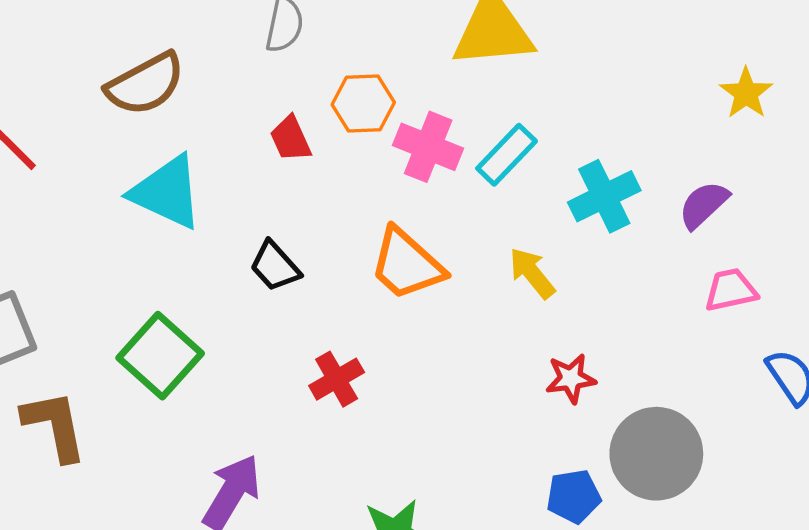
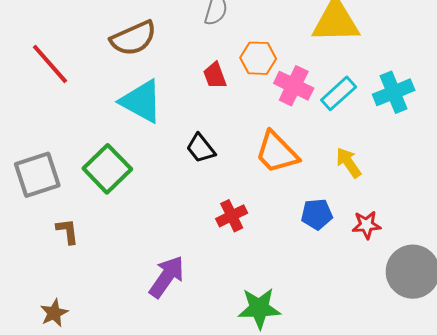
cyan cross: (604, 196) -> (394, 92), moved
green square: (160, 356) -> (107, 169), moved
brown L-shape: (55, 426) -> (67, 231), size x0.6
blue pentagon: (574, 496) -> (317, 214), moved

